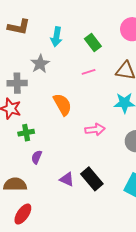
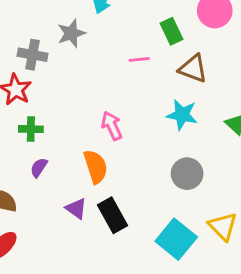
green rectangle: (93, 43) -> (172, 31), moved
orange semicircle: (62, 104) -> (96, 167), moved
pink arrow: (95, 130) -> (112, 126), moved, turned -120

